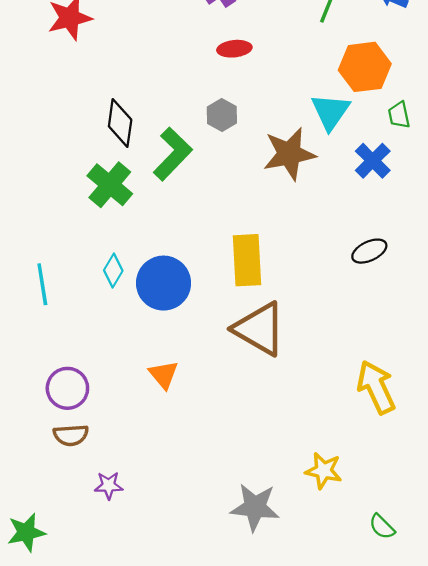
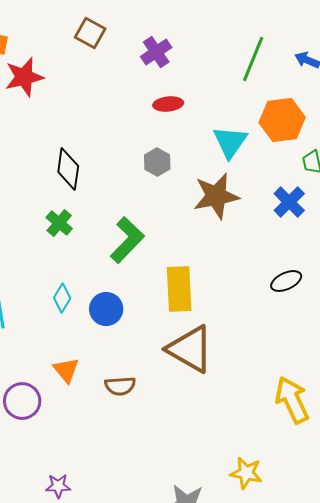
cyan triangle: (330, 112) -> (230, 142), moved
green L-shape: (173, 154) -> (127, 240), moved
green cross: (110, 185) -> (59, 223), size x0.7
blue circle: (164, 283) -> (106, 309), size x0.7
orange triangle: (164, 375) -> (66, 370), moved
brown semicircle: (71, 435) -> (120, 386), moved

